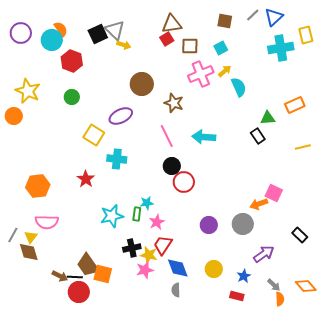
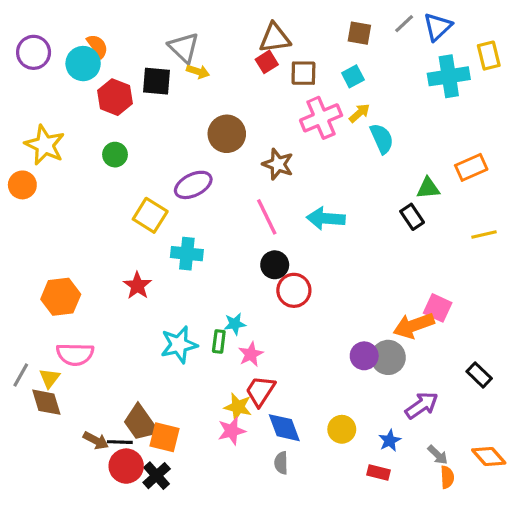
black square: (98, 34) -> (157, 81), moved, turned 30
orange arrow: (259, 204) -> (414, 325), size x1.4
purple circle: (209, 225) -> (364, 356), moved
black cross: (132, 248) -> (157, 476), moved, turned -30

